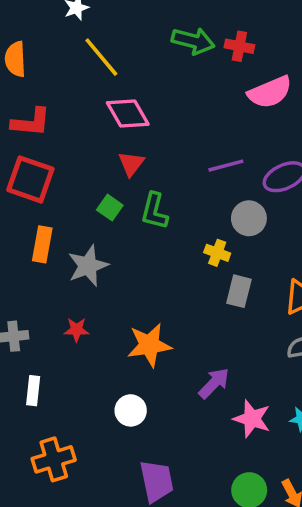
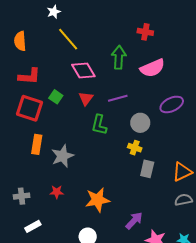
green arrow: (193, 41) -> (119, 57), moved, turned -100
pink semicircle: (270, 92) -> (152, 68), moved
purple line: (226, 166) -> (118, 98), moved
green square: (110, 208) -> (56, 97), moved
gray circle: (249, 218) -> (140, 123), moved
white rectangle: (33, 391) -> (33, 226), turned 56

